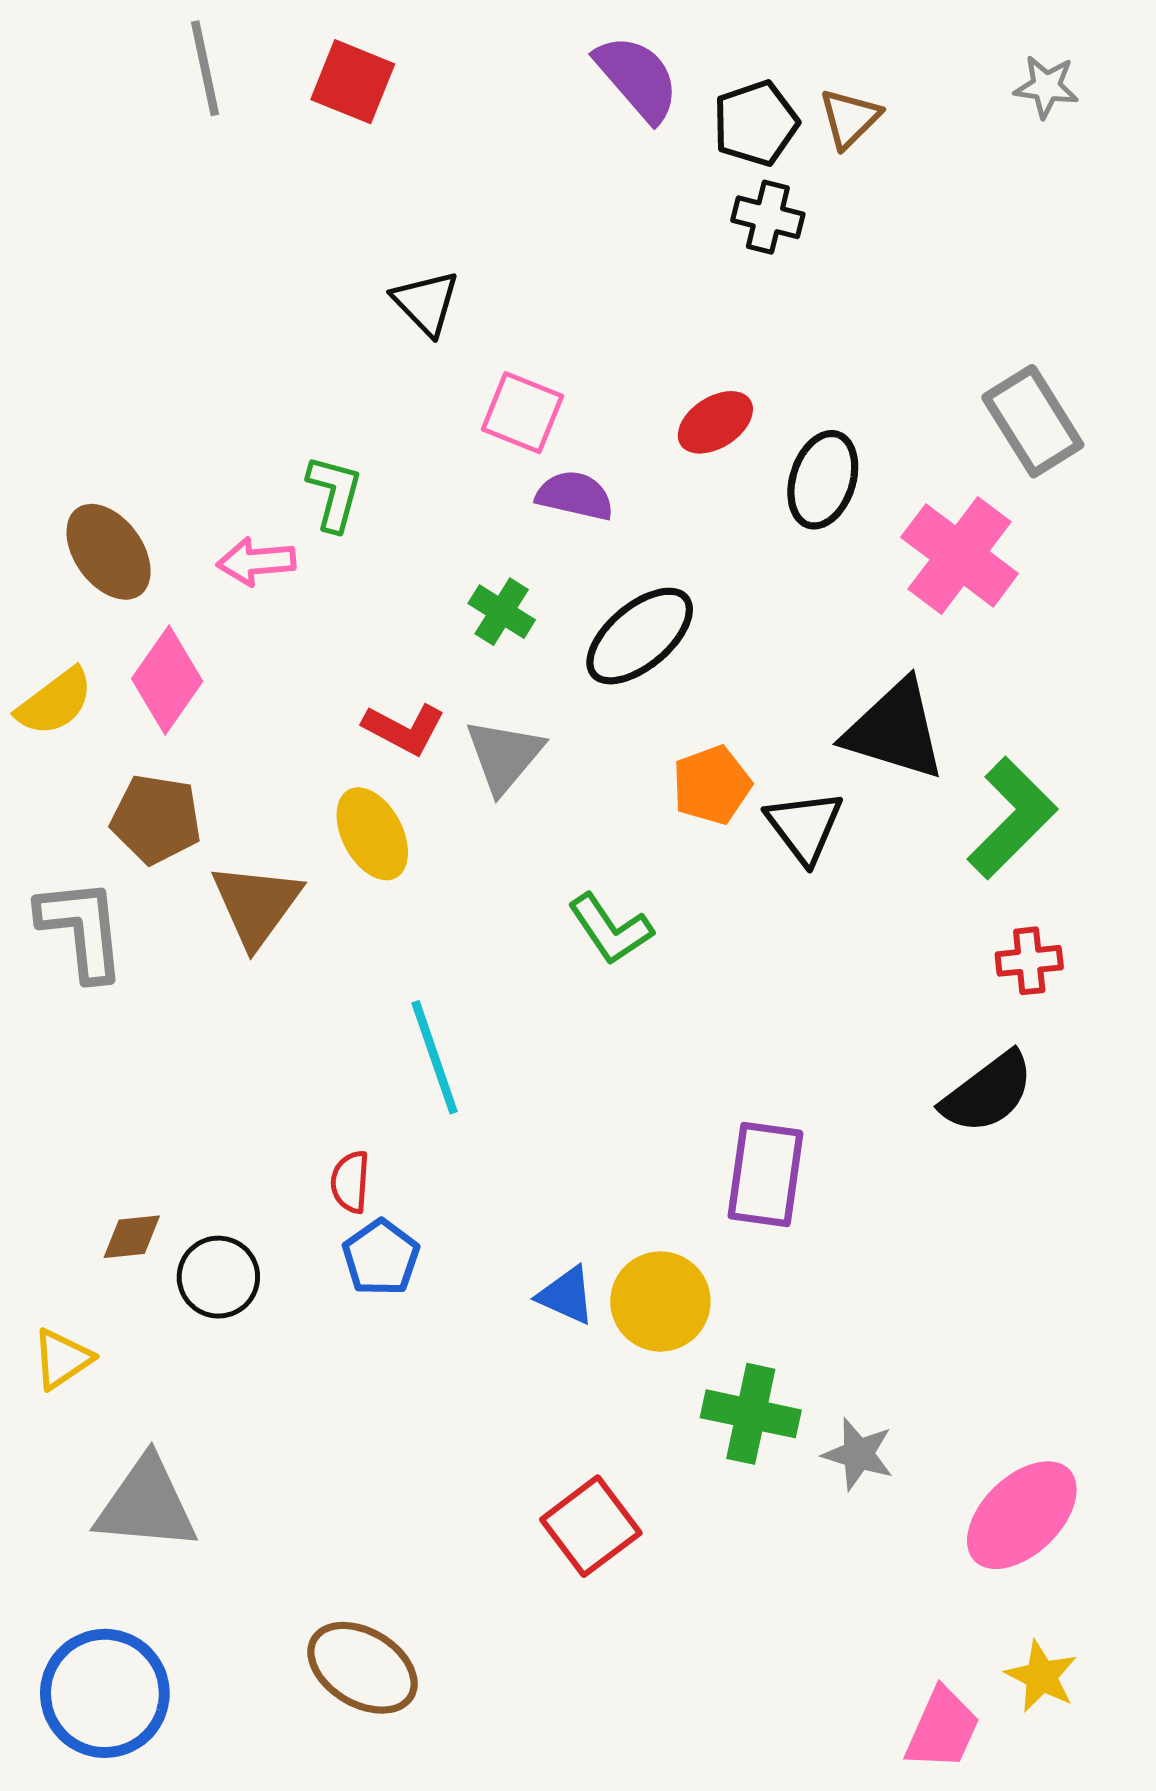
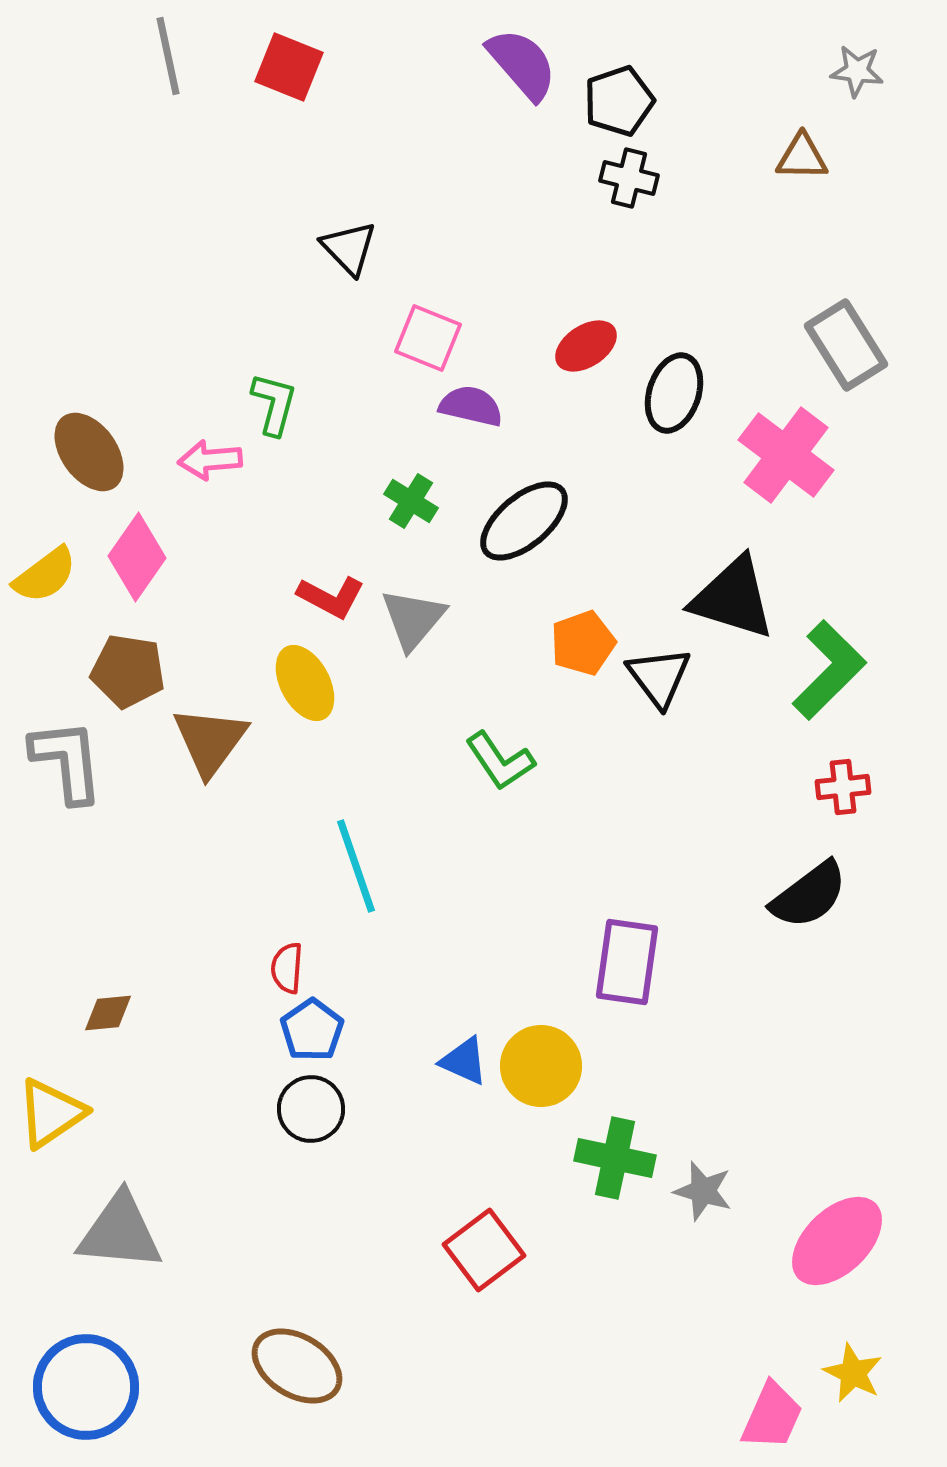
brown triangle: (850, 118) -> (802, 157), moved, turned 46
black circle: (218, 1277) -> (311, 1109), moved
yellow triangle: (62, 1359) -> (51, 1113), size x1.4

